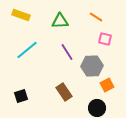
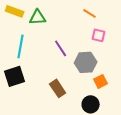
green triangle: (60, 21) -> (38, 17), moved
cyan line: (27, 50) -> (21, 46), turned -40
black square: (21, 96) -> (15, 76), moved, size x1.5

